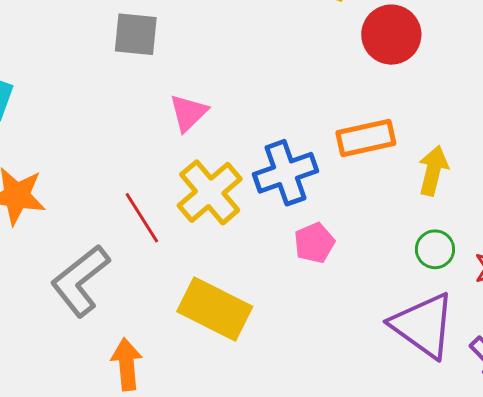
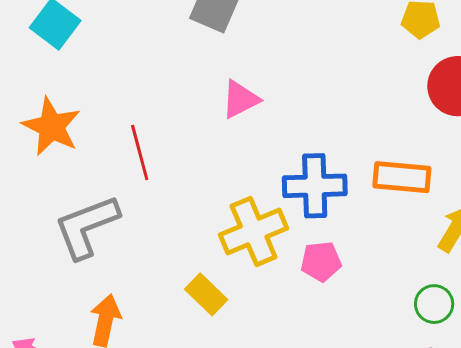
yellow cross: (210, 192) -> (254, 232), moved
red line: (142, 218) -> (140, 152), moved
yellow rectangle: (215, 309) -> (206, 294), size x0.6

